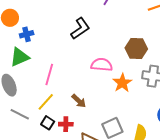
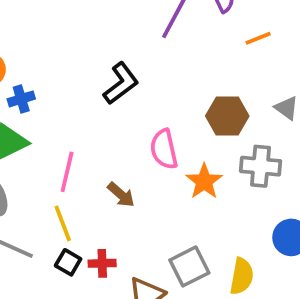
pink semicircle: (102, 65) -> (164, 149), turned -105
brown arrow: (79, 101) -> (121, 195), moved
yellow line: (46, 102) -> (63, 223), turned -60

